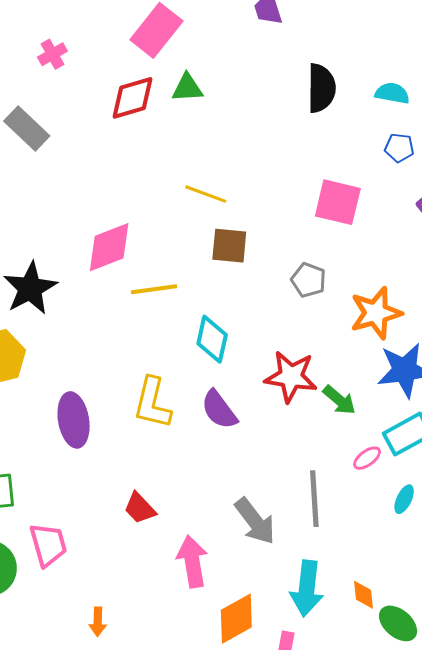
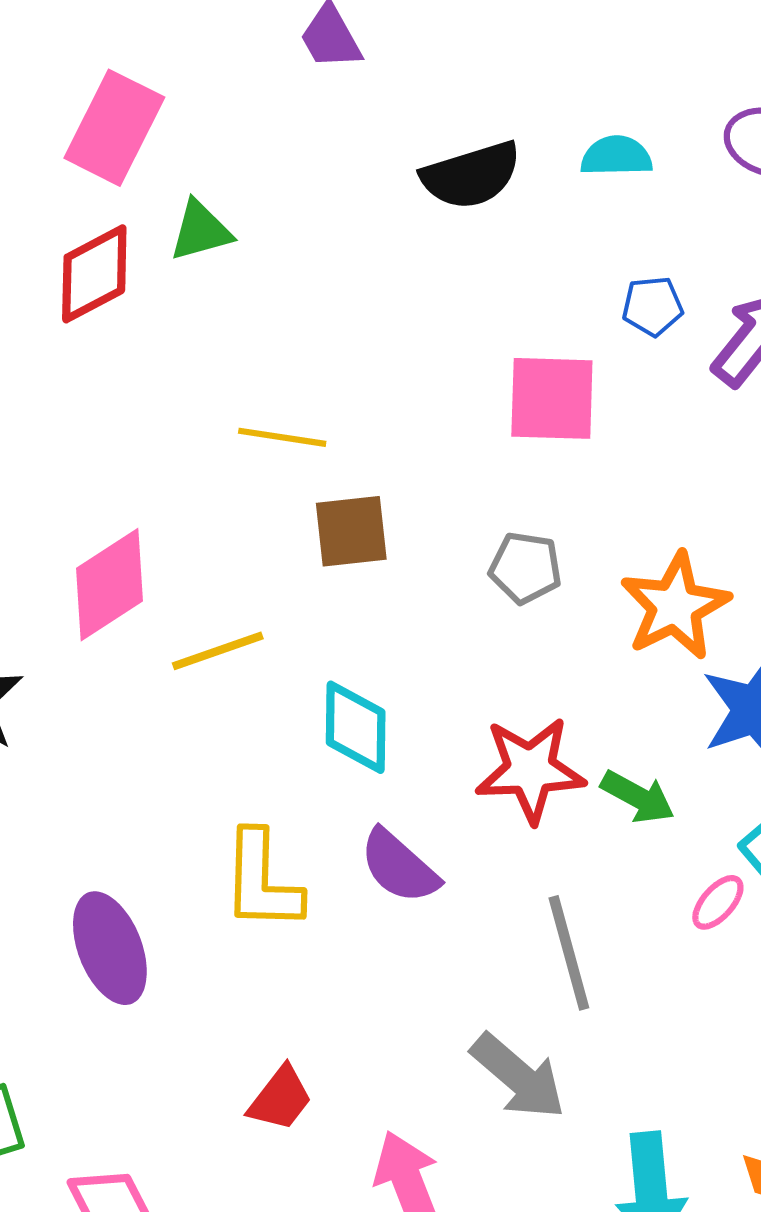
black semicircle: (321, 88) -> (471, 175), turned 84
blue pentagon: (399, 148) -> (652, 306), moved
gray line: (314, 499) -> (569, 953), moved
red trapezoid: (140, 508) -> (280, 1098), turned -87

